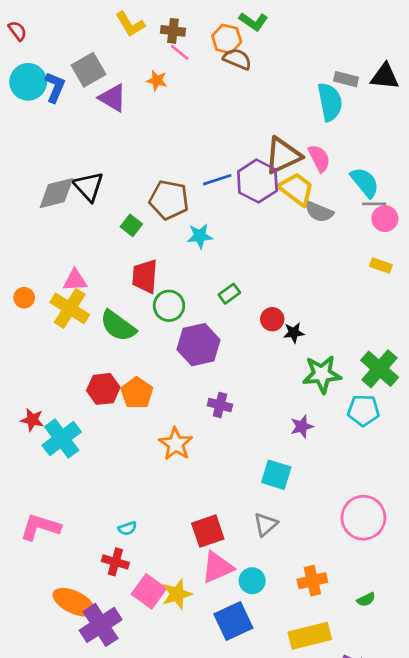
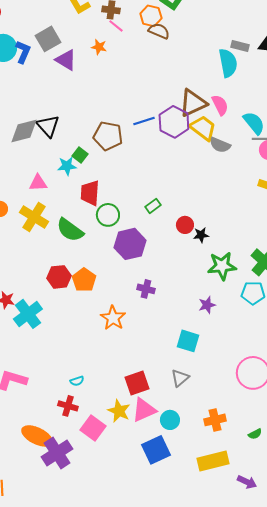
cyan star: (200, 236) -> (67, 166), moved
pink triangle: (75, 280) -> (38, 183), moved
yellow star: (177, 594) -> (119, 411), moved, turned -30

